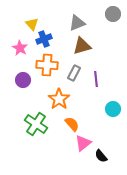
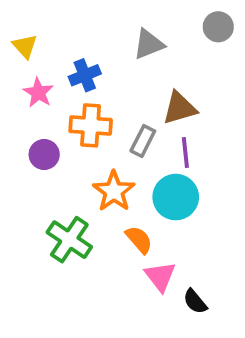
yellow triangle: (32, 24) -> (25, 46), moved
brown triangle: (82, 46) -> (180, 108), moved
cyan circle: (113, 109) -> (176, 197), moved, size x1.5
pink triangle: (83, 143) -> (160, 276), turned -30

